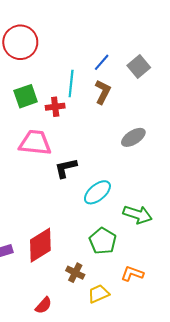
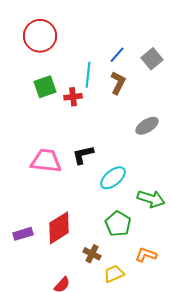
pink trapezoid: (35, 143) -> (46, 161), moved

